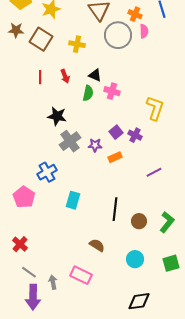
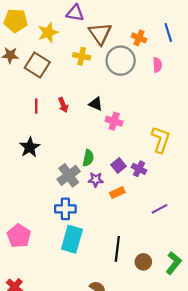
pink semicircle: (144, 31) -> (157, 65), moved
yellow cross: (77, 44) -> (82, 56), moved
green semicircle: (88, 93) -> (88, 158), moved
black star: (57, 116) -> (30, 147), moved, turned 30
blue cross: (47, 172) -> (65, 209), moved, turned 30
cyan rectangle: (73, 200) -> (72, 239), size x1.4

